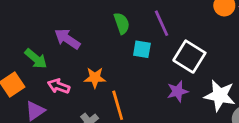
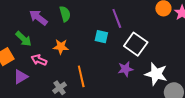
green semicircle: (122, 23) -> (65, 14), moved
purple arrow: (67, 39) -> (38, 17), moved
orange star: (95, 78) -> (61, 47), moved

